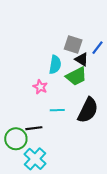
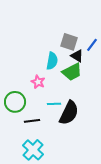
black semicircle: (88, 110) -> (69, 113), moved
green circle: (16, 139) -> (15, 102), moved

